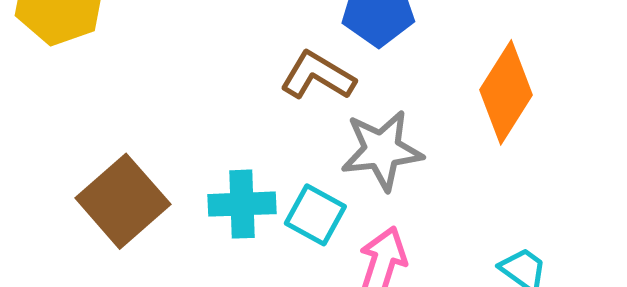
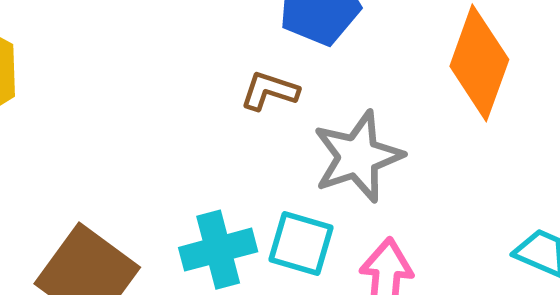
brown L-shape: (318, 76) -> (269, 91), size x0.7

